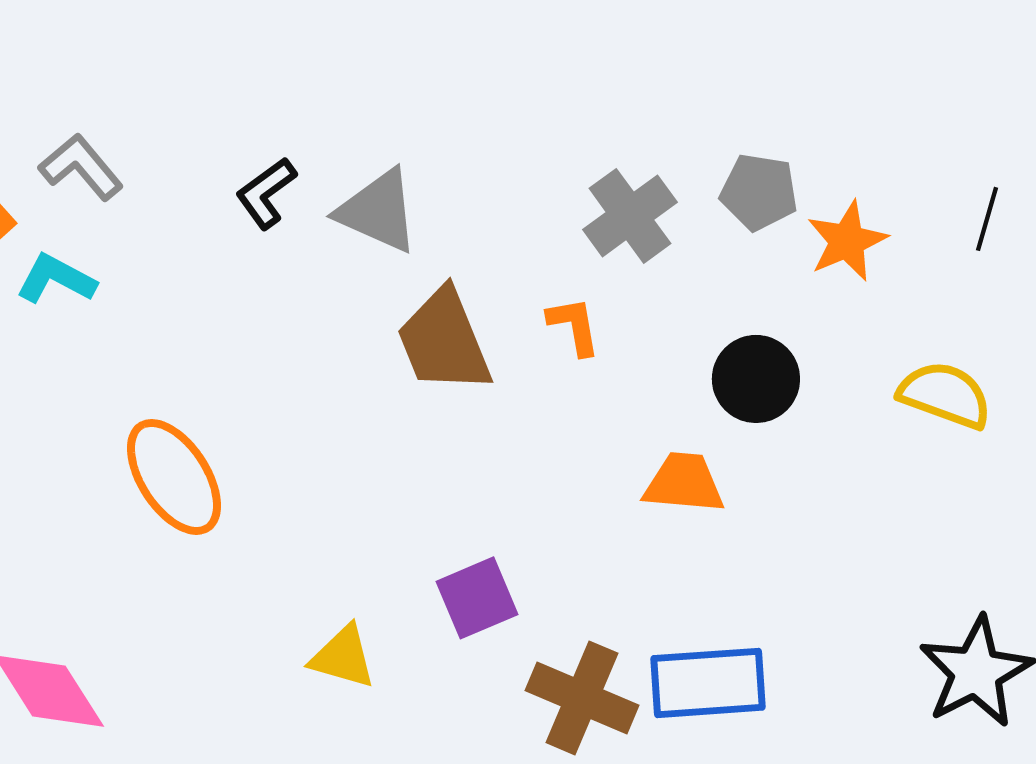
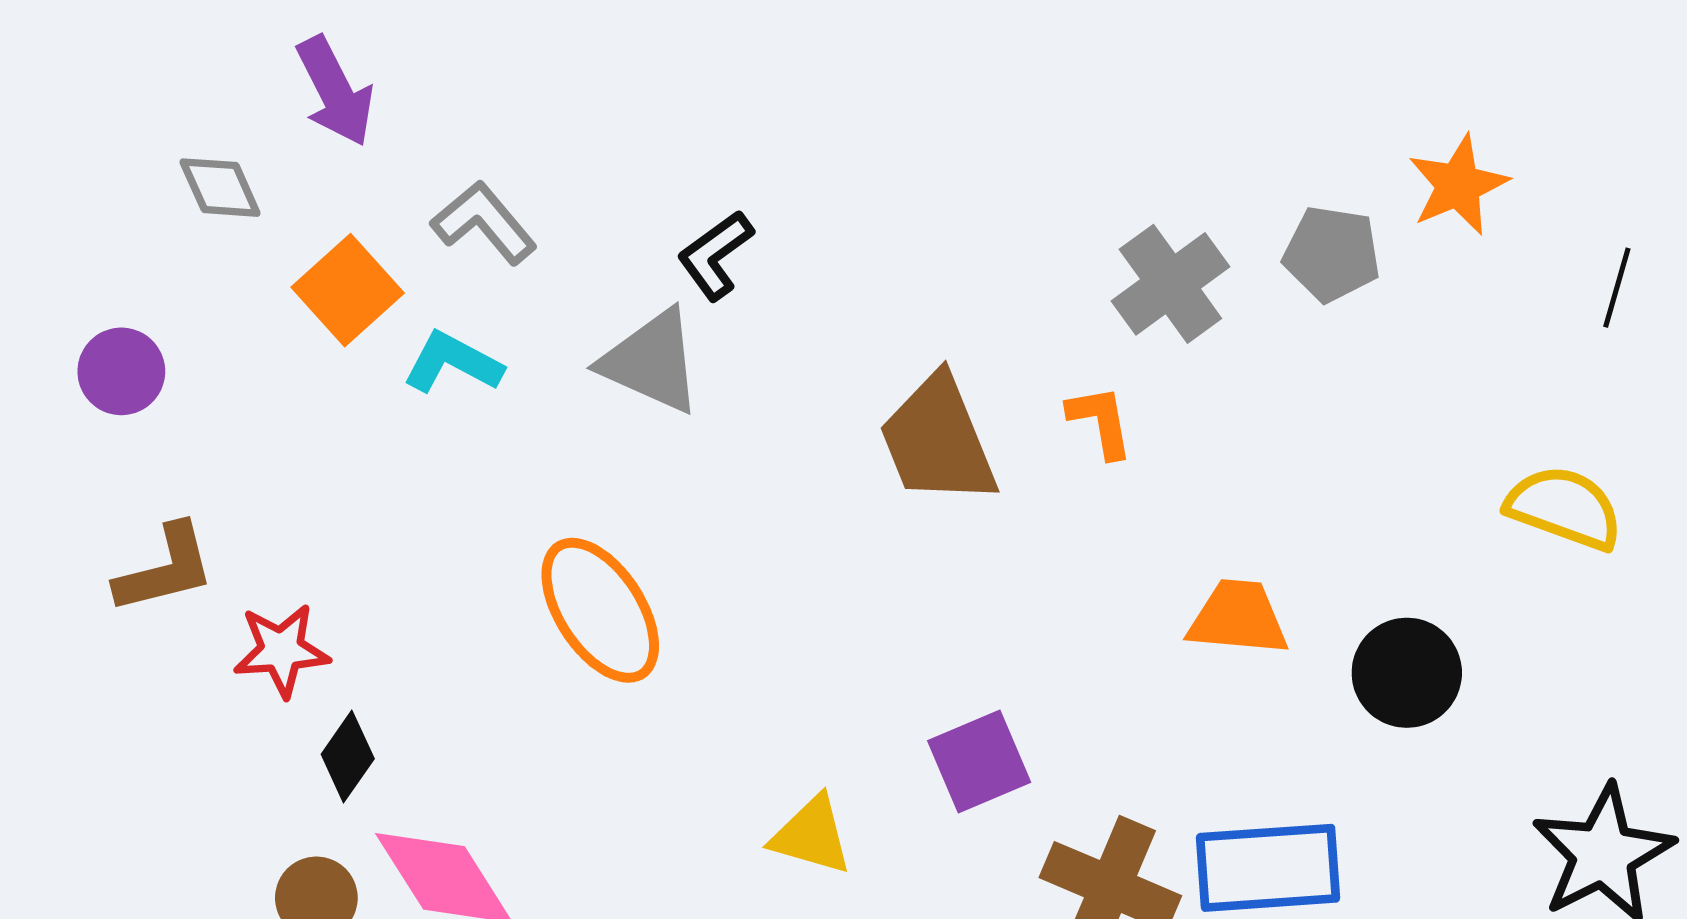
gray triangle: (378, 211) -> (652, 361), moved
orange star: (847, 241) -> (1458, 185), moved
black circle: (756, 379) -> (1407, 673), moved

